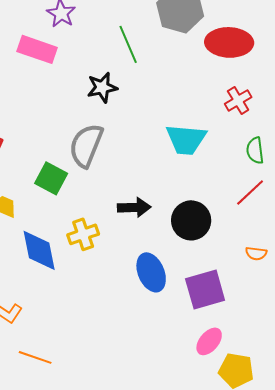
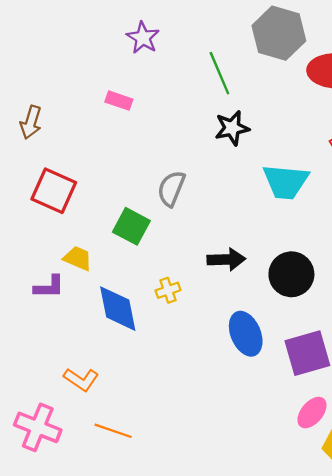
pink rectangle: (37, 49) -> (119, 101), moved, size x0.6
black star: (102, 87) -> (232, 128), moved
gray semicircle: (86, 145) -> (171, 189), size x0.7
yellow cross: (83, 234) -> (168, 290), size x0.7

